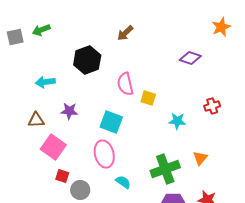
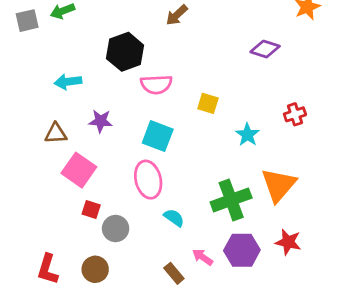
pink semicircle: (125, 84) -> (156, 84), moved, turned -80
cyan star: (177, 121) -> (247, 135), turned 30
orange triangle: (200, 158) -> (279, 185), size x1.8

